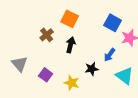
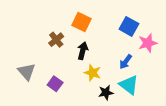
black star: (92, 69) -> (106, 93), moved
cyan triangle: (125, 76) -> (129, 85), moved
yellow star: (72, 83) -> (93, 73), moved

